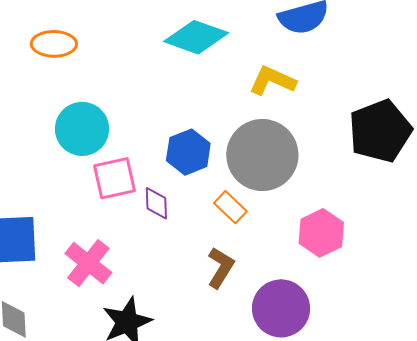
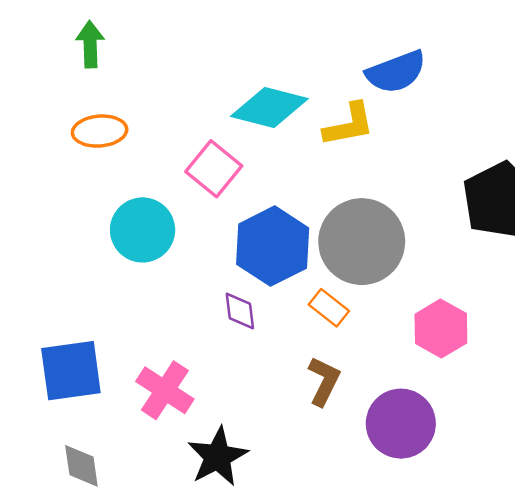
yellow L-shape: (272, 81) -> (349, 125), moved, turned 150
blue hexagon: (188, 152) -> (273, 246), size x1.4
pink square: (115, 178) -> (214, 169), moved, turned -33

